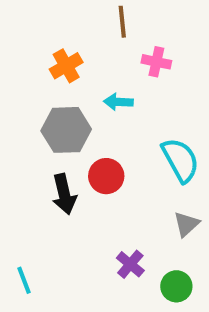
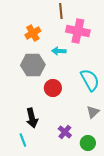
pink cross: (156, 62) -> (78, 31), size x1.6
black arrow: (64, 194) -> (32, 118), moved
cyan line: (24, 280) -> (23, 140), moved

